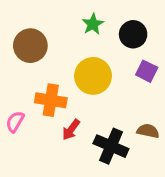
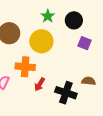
yellow circle: (93, 76) -> (41, 41), moved

